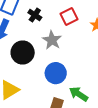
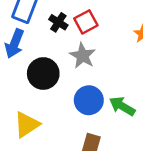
red square: (69, 17) -> (86, 22), moved
green arrow: (79, 94) -> (122, 106), moved

